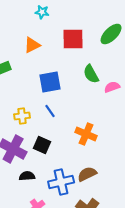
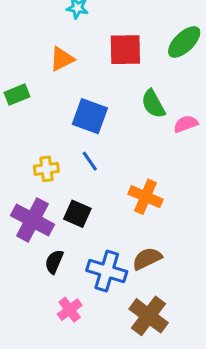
blue square: (50, 82) -> (90, 116), turned 30
black semicircle: (27, 176) -> (54, 262), turned -63
blue cross: (61, 182) -> (107, 271), turned 30

